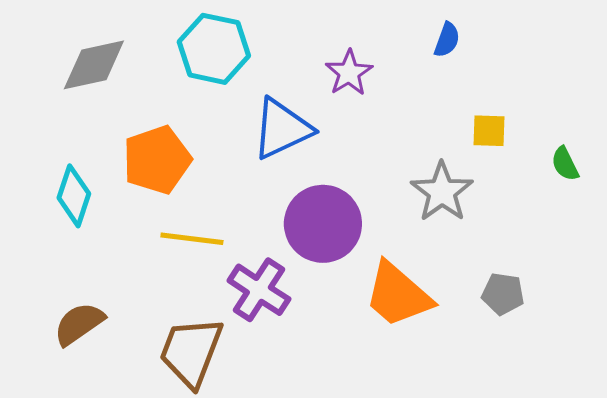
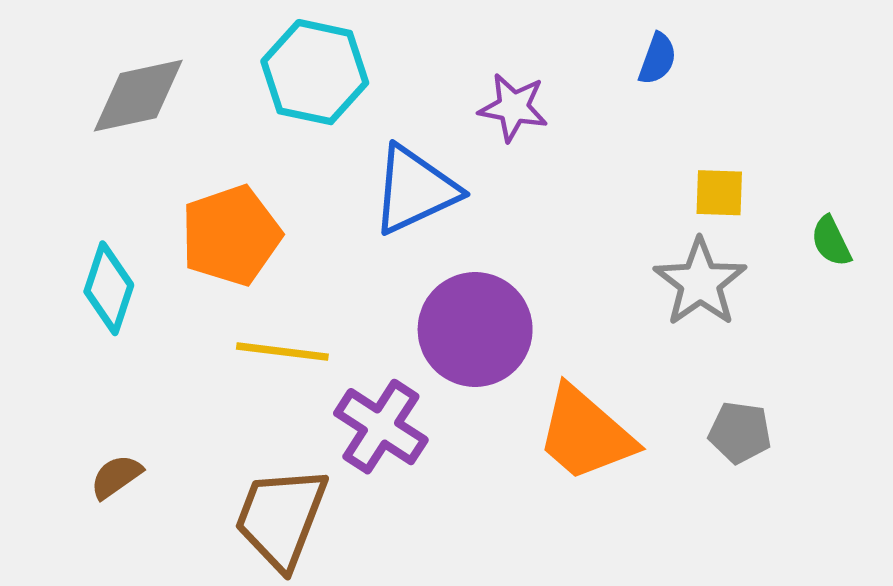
purple star: (349, 73) -> (513, 107), turned -30
gray star: (442, 192) -> (700, 282), moved
brown semicircle: (79, 324) -> (116, 477), size x0.7

